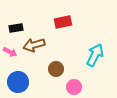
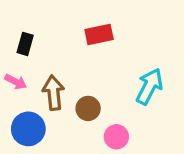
black rectangle: (16, 28) -> (25, 44), turned -64
brown arrow: (34, 45) -> (53, 93), moved, turned 100

